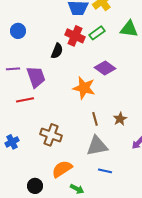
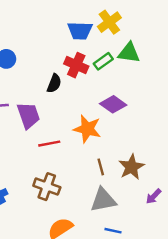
green triangle: (129, 29) -> (129, 53), moved
red line: (25, 100) -> (49, 144), moved
brown star: (120, 119) -> (131, 167), size x1.5

